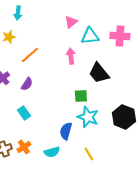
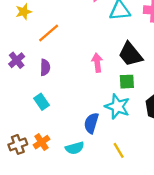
pink arrow: (71, 56) -> (97, 63), moved
purple semicircle: (27, 84) -> (45, 67), turned -32
green square: (81, 96) -> (127, 82), moved

